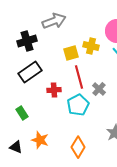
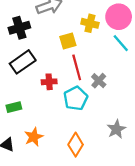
yellow cross: (91, 46) -> (90, 23), moved
green rectangle: (22, 113) -> (14, 107), turned -72
orange star: (40, 140) -> (34, 137), turned 30

